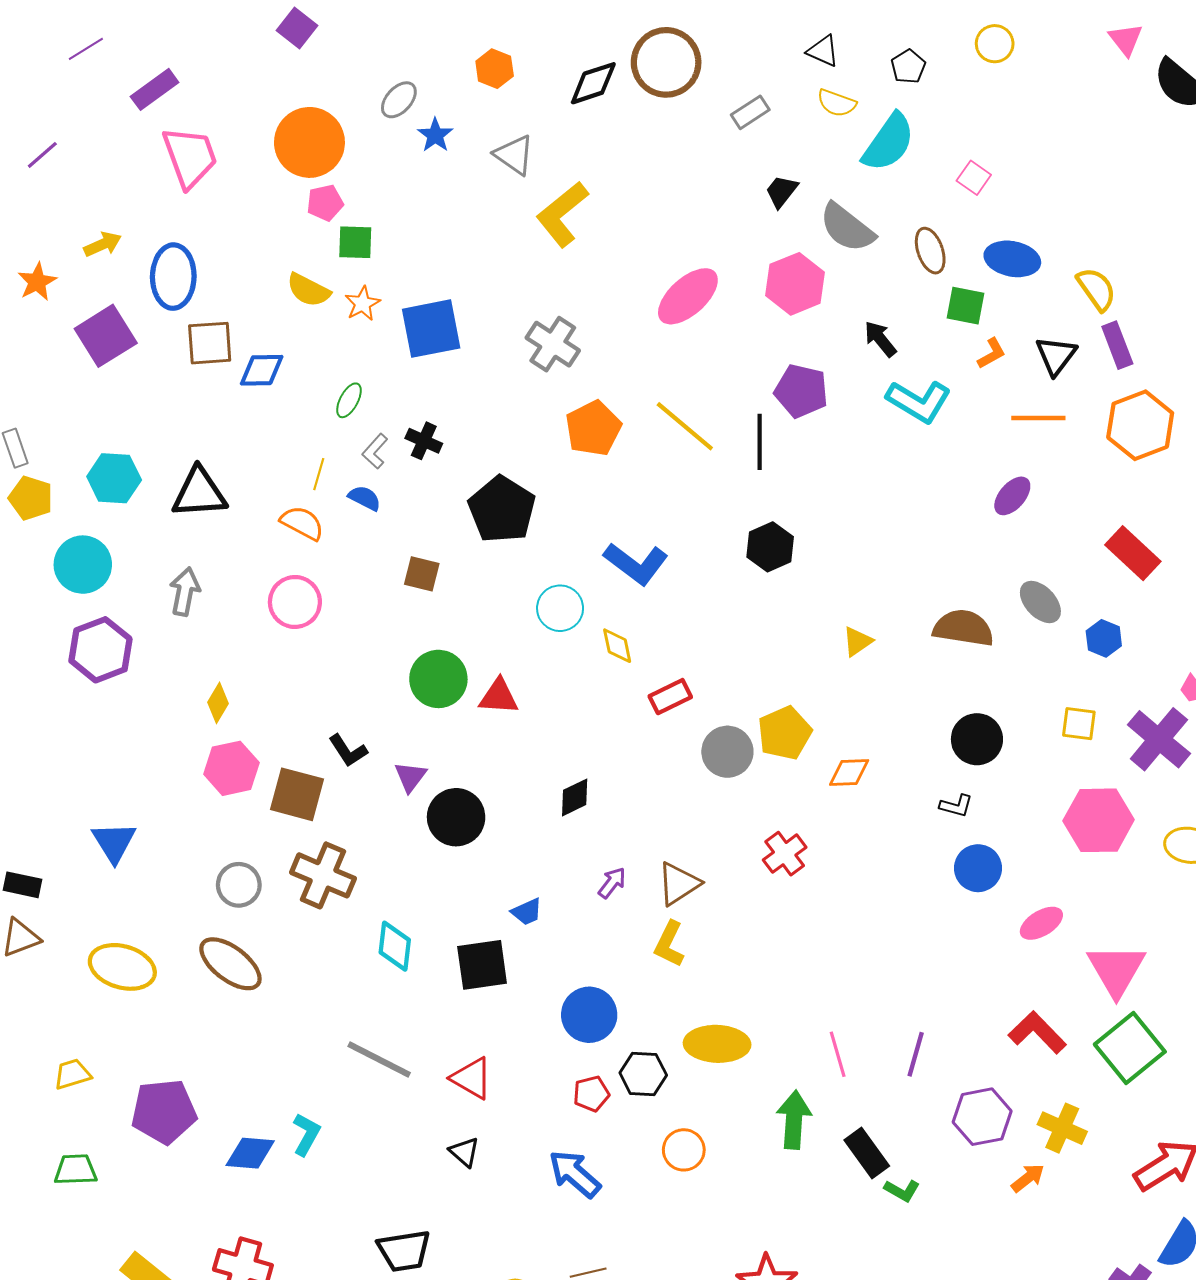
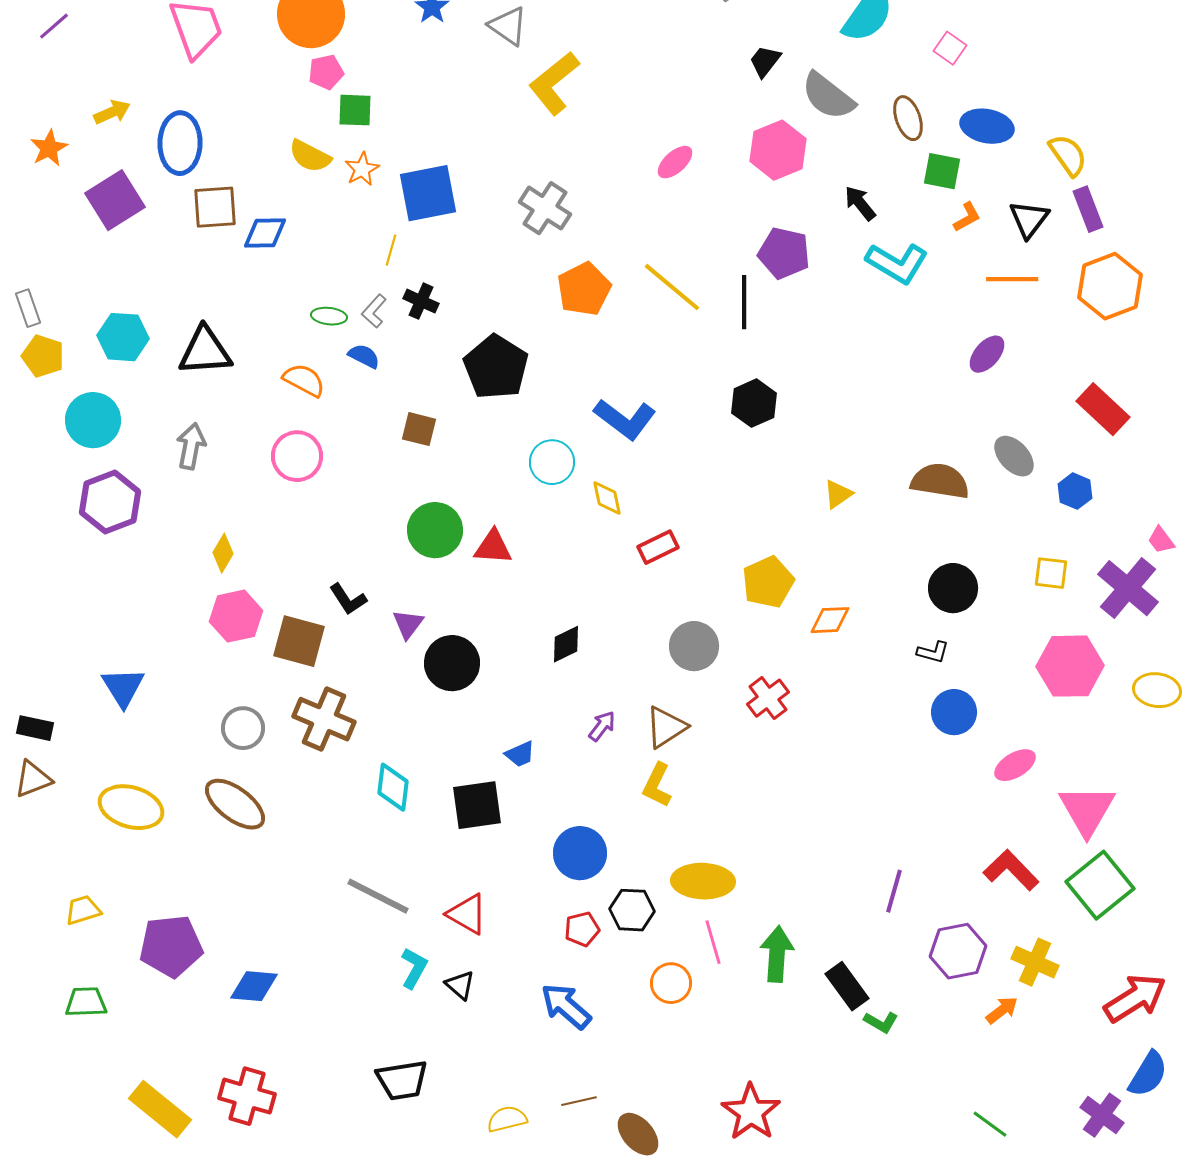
pink ellipse: (688, 296) -> (675, 162), size x0.6
green ellipse: (349, 400) -> (329, 316), moved, turned 68
yellow line: (319, 474) -> (391, 250), moved
gray circle: (727, 752) -> (694, 646), moved
pink line: (838, 1054) -> (713, 942), moved
cyan L-shape: (306, 1134) -> (414, 968), moved

